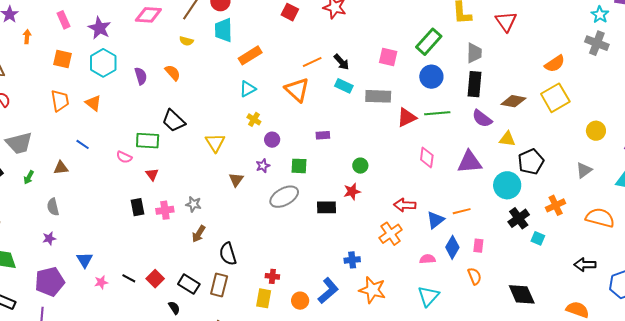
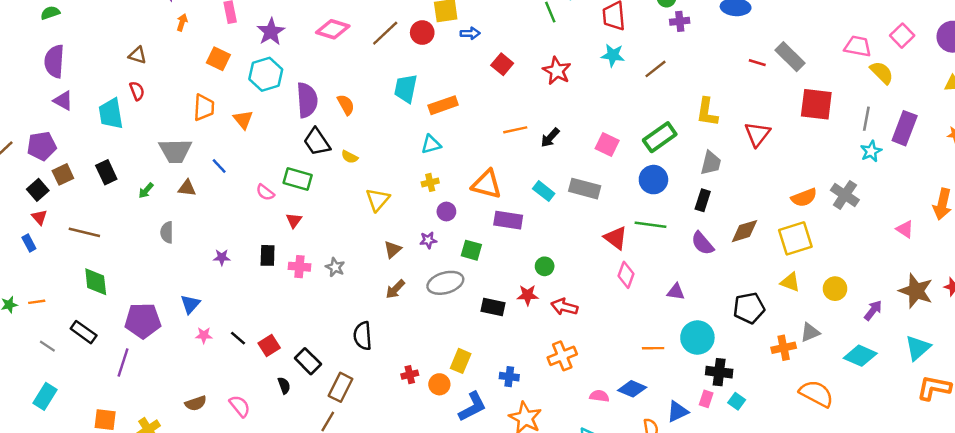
cyan trapezoid: (223, 30) -> (406, 88), moved
yellow semicircle: (186, 41) -> (350, 157), moved
gray cross: (597, 43) -> (845, 195), moved
black arrow: (341, 62) -> (550, 138), turned 72
purple semicircle: (141, 76) -> (307, 100), size x1.6
black rectangle: (474, 84) -> (703, 200), size x0.7
cyan rectangle: (344, 86) -> (544, 191), moved
orange triangle: (297, 90) -> (487, 184), moved, turned -40
brown diamond: (513, 101) -> (745, 231), turned -40
red triangle: (407, 117) -> (616, 238), moved, turned 50
yellow cross: (254, 119) -> (430, 182), turned 32
black trapezoid: (174, 121) -> (317, 142), moved
purple rectangle: (323, 135) -> (508, 220), size x1.6
yellow triangle: (507, 139) -> (790, 282), moved
gray trapezoid: (19, 143) -> (175, 151), moved
purple triangle: (470, 162) -> (676, 292), size x0.6
cyan circle: (507, 185) -> (697, 337), moved
red arrow: (405, 205) -> (564, 307), moved
orange cross: (556, 205) -> (784, 348), moved
black cross: (519, 218) -> (719, 372), turned 30
blue triangle: (435, 220) -> (678, 411), moved
brown arrow: (199, 234) -> (395, 289), moved
purple star: (49, 238) -> (222, 257), moved
pink rectangle: (478, 246) -> (706, 399), moved
blue diamond: (452, 247) -> (632, 389), turned 70
red cross: (272, 276) -> (410, 375), turned -32
brown rectangle: (219, 285) -> (341, 387), moved
yellow rectangle: (264, 298) -> (461, 361), moved
orange circle: (300, 301) -> (439, 384), moved

